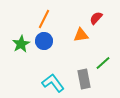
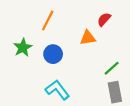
blue circle: (44, 41) -> (53, 54), moved
gray rectangle: (84, 79) -> (115, 92), moved

